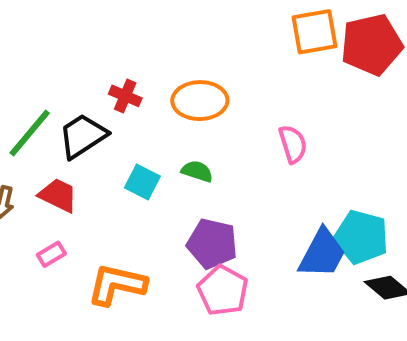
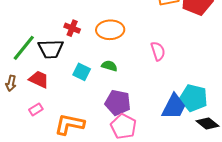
black trapezoid: (83, 136) -> (51, 49), turned -148

